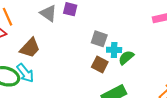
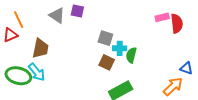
brown trapezoid: (30, 48) -> (40, 48), turned -30
green semicircle: (126, 58) -> (131, 55), turned -35

